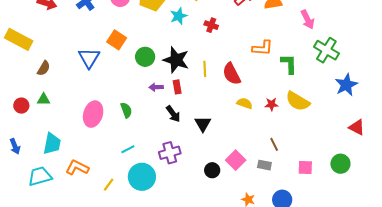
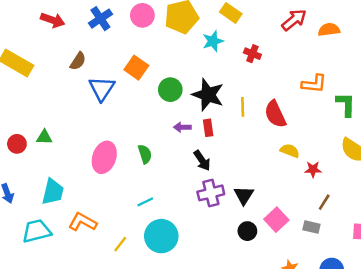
brown semicircle: (44, 68) -> (78, 61), moved
red star: (272, 104) -> (313, 169), moved
black triangle: (203, 124) -> (244, 195), moved
brown line: (274, 144) -> (324, 202), turned 56
purple cross: (170, 153) -> (211, 193), moved

